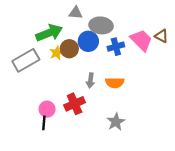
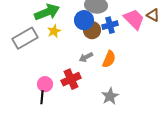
brown circle: (69, 49) -> (92, 30), moved
gray arrow: (90, 81) -> (86, 57), turned 56
orange semicircle: (115, 83) -> (109, 59), turned -66

